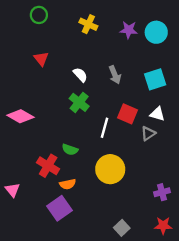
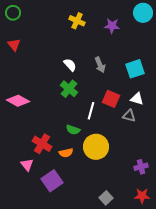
green circle: (39, 15) -> (13, 13), moved
cyan circle: (156, 32) -> (143, 13), moved
red triangle: (41, 59) -> (14, 45), moved
gray triangle: (148, 133) -> (129, 116), turned 48
green semicircle: (70, 150) -> (73, 130), moved
orange semicircle: (68, 184) -> (66, 153), moved
pink triangle: (12, 190) -> (27, 165), moved

